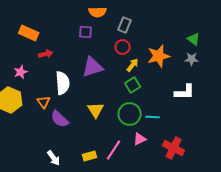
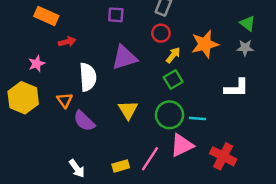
pink triangle: (140, 139) -> (182, 145), size x1.5

